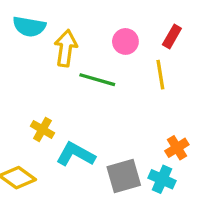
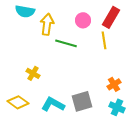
red rectangle: (172, 37) -> (111, 17), size x1.5
cyan L-shape: (76, 154) -> (53, 104), moved
cyan cross: (162, 179) -> (117, 107), moved

